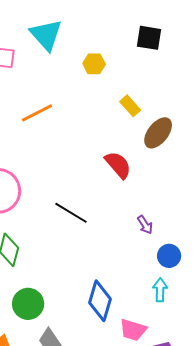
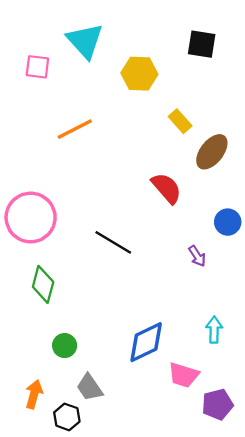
yellow hexagon: (94, 64) -> (139, 74), size x1.4
blue circle: (169, 256) -> (228, 222), moved
blue diamond: (100, 301) -> (146, 342), turned 48
green circle: (28, 304) -> (65, 346), size x0.7

